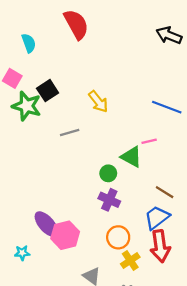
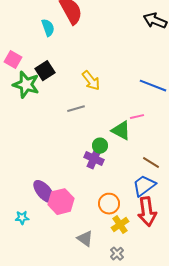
cyan semicircle: (29, 43) -> (48, 28), moved
gray line: (70, 132) -> (76, 109), moved
purple cross: (109, 200) -> (94, 159), moved

